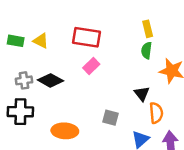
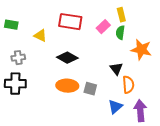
yellow triangle: (41, 41) -> (40, 36), moved
pink rectangle: (91, 66) -> (103, 27), moved
black diamond: (50, 80) -> (67, 58), moved
orange ellipse: (65, 131) -> (67, 86), moved

